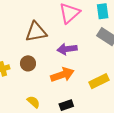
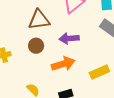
brown circle: (28, 63) -> (36, 46), moved

